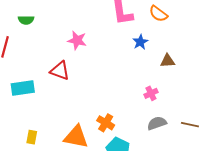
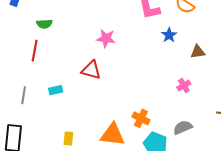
green semicircle: (26, 20) -> (44, 24), moved
cyan rectangle: (23, 88) -> (56, 90), size x0.6
gray semicircle: (157, 123) -> (183, 127), moved

